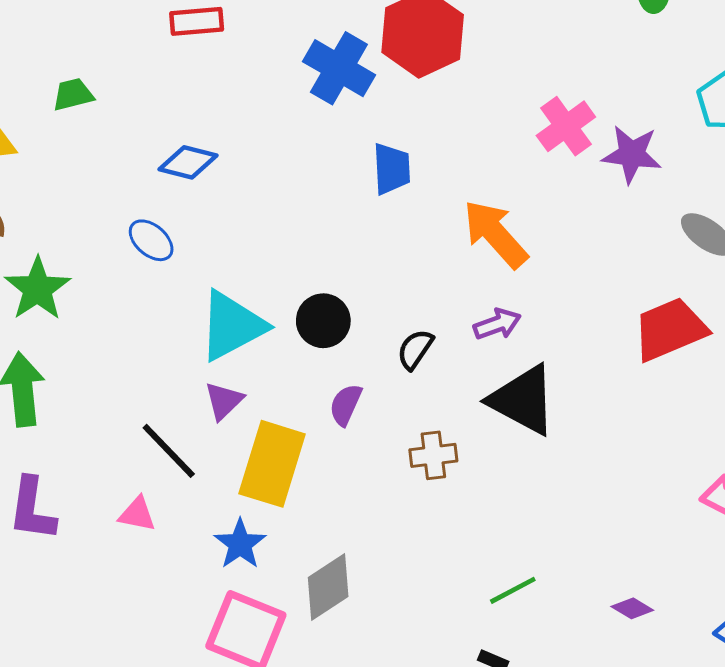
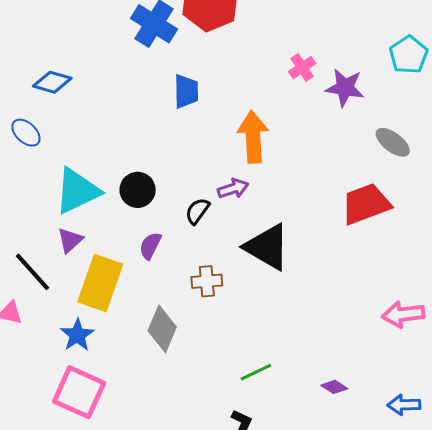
pink cross: (566, 126) -> (302, 67), size x0.7
orange arrow: (495, 234) -> (253, 137), turned 36
purple arrow: (497, 324) -> (233, 189), moved
gray diamond: (328, 587) -> (162, 329), moved, turned -36

